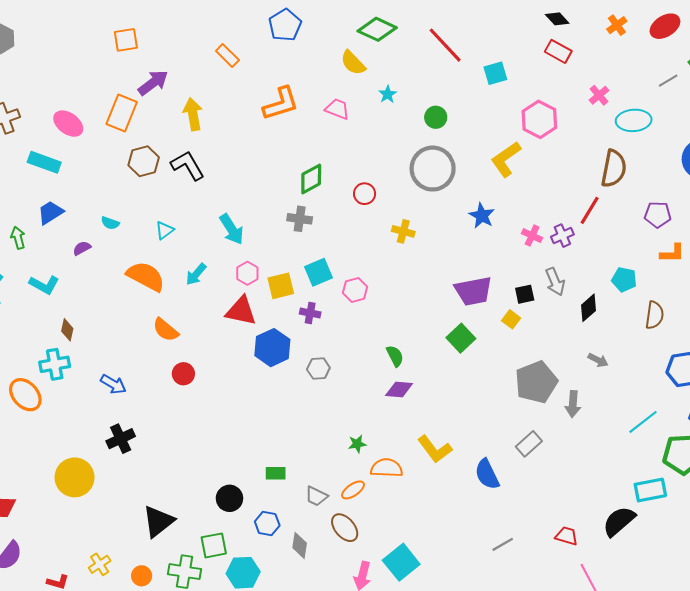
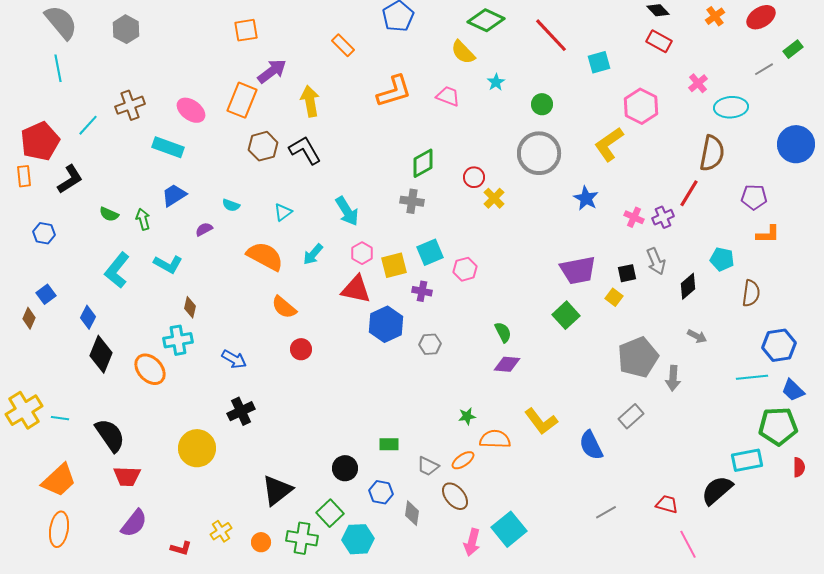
yellow cross: (403, 231) -> (494, 198), moved, turned 30
cyan line: (643, 422) -> (752, 377), moved, turned 32
green square: (214, 545) -> (330, 513), turned -32

